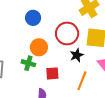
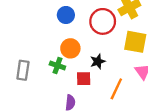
red circle: (67, 33) -> (103, 21), moved
black star: (77, 55) -> (98, 61), moved

